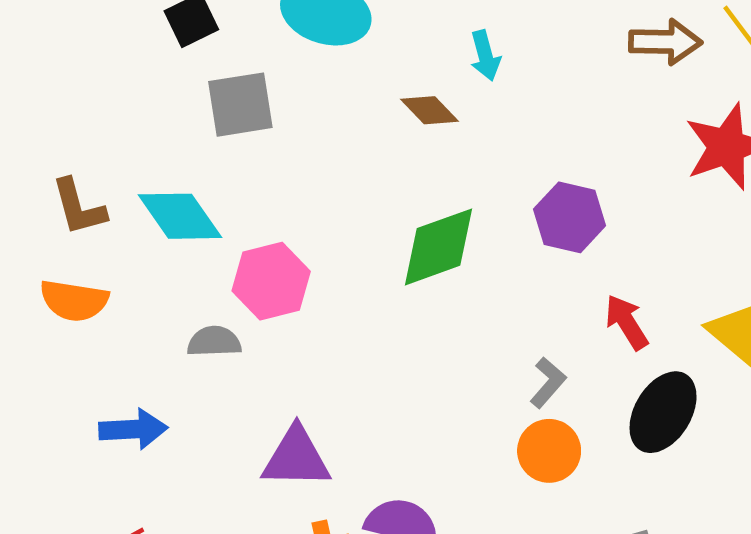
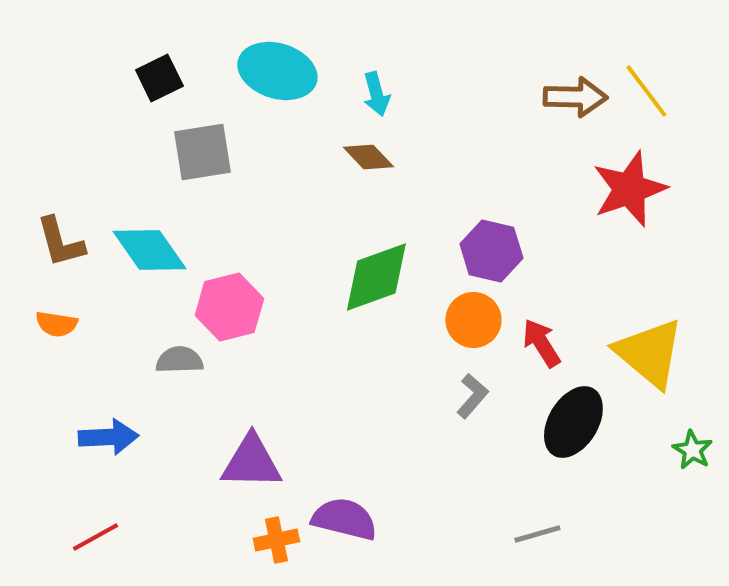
cyan arrow: (485, 56) -> (376, 94), moved
orange semicircle: (74, 300) -> (56, 324), size x0.7
orange circle: (549, 451) -> (473, 320), moved

